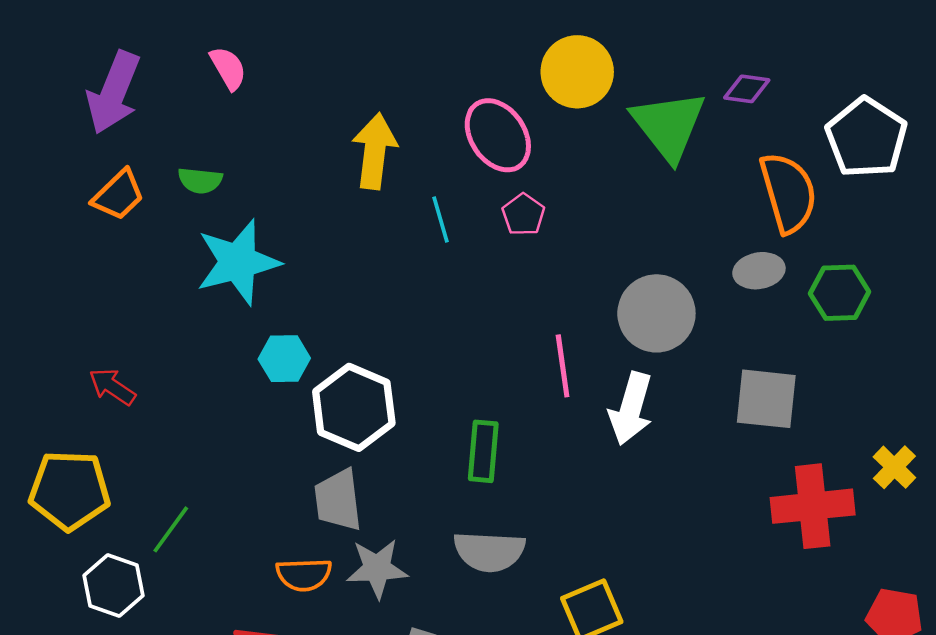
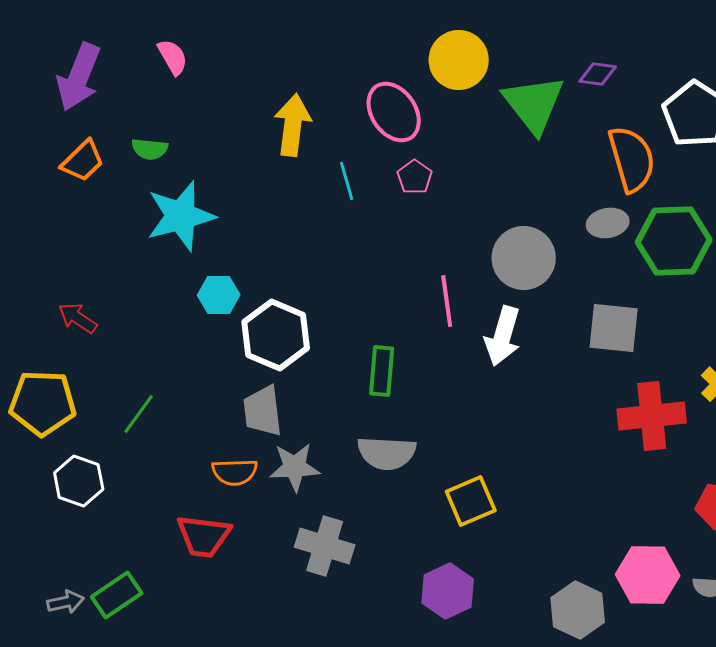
green hexagon: (840, 293) -> (674, 241), size x1.5
green line: (171, 529) -> (139, 414), moved

